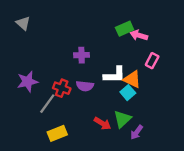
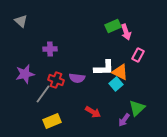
pink arrow: (139, 35) -> (126, 32), turned -126
purple cross: (82, 55) -> (50, 49), moved
green triangle: (122, 119) -> (137, 108), moved

